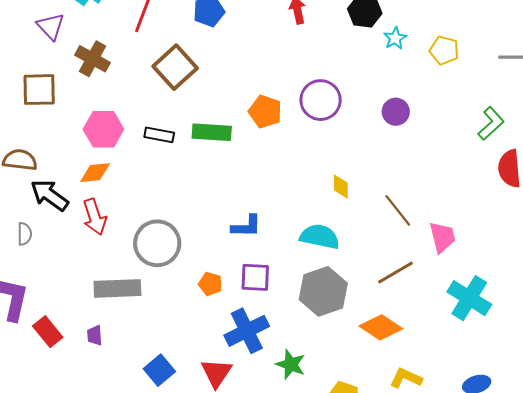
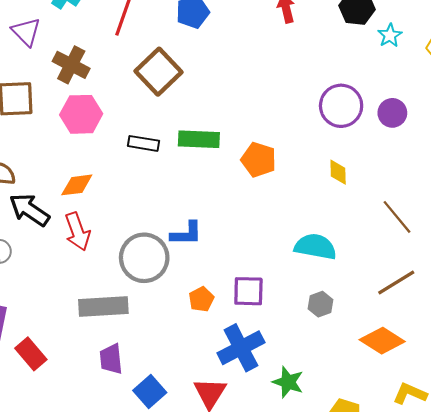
purple circle: (321, 100) -> (341, 106), moved
orange pentagon: (265, 112) -> (259, 160), moved
pink hexagon: (103, 129) -> (81, 114), moved
yellow diamond: (341, 187) -> (338, 172), moved
blue L-shape: (246, 226) -> (186, 234), moved
orange pentagon: (210, 284) -> (201, 299), turned 30
gray hexagon: (323, 291) -> (320, 304), size x0.5
purple trapezoid: (95, 335) -> (111, 359), moved, size x1.4

